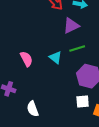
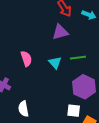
purple triangle: (71, 26) -> (60, 32), moved

